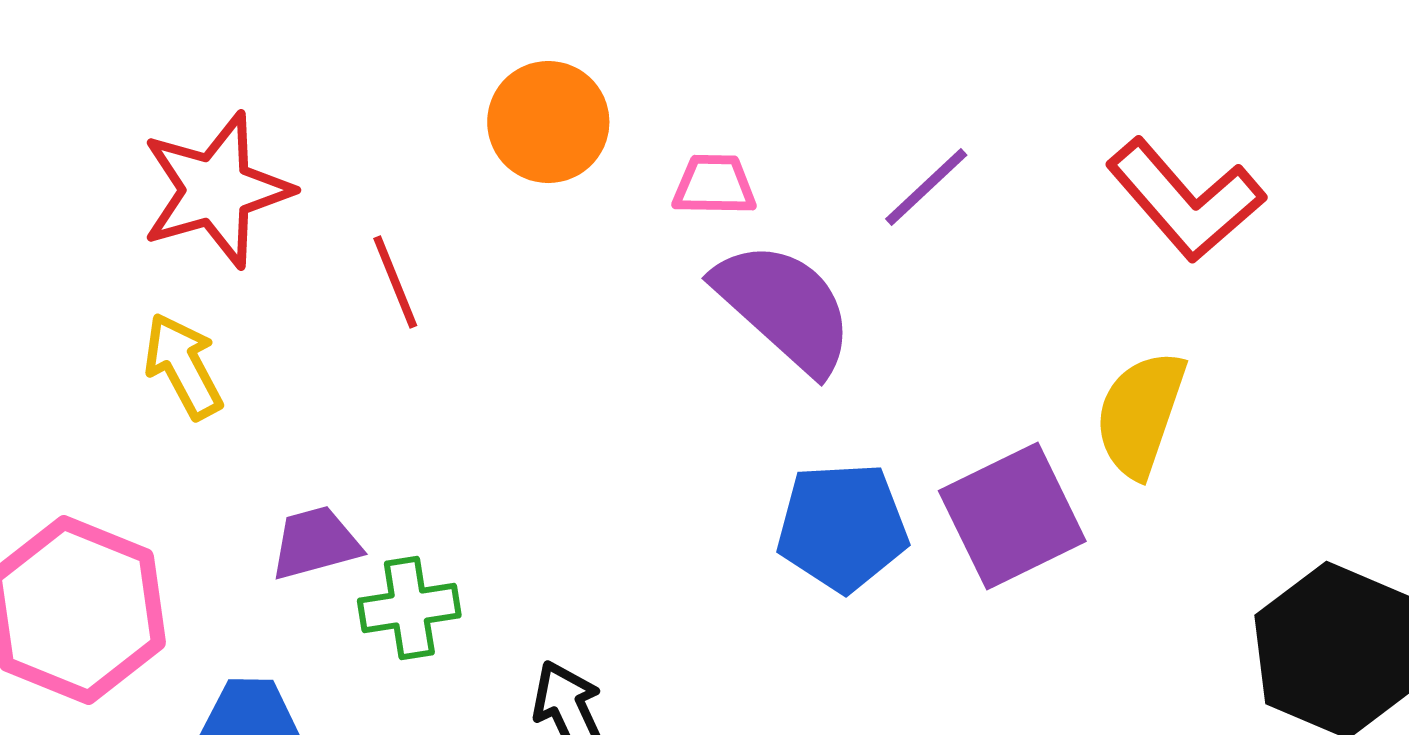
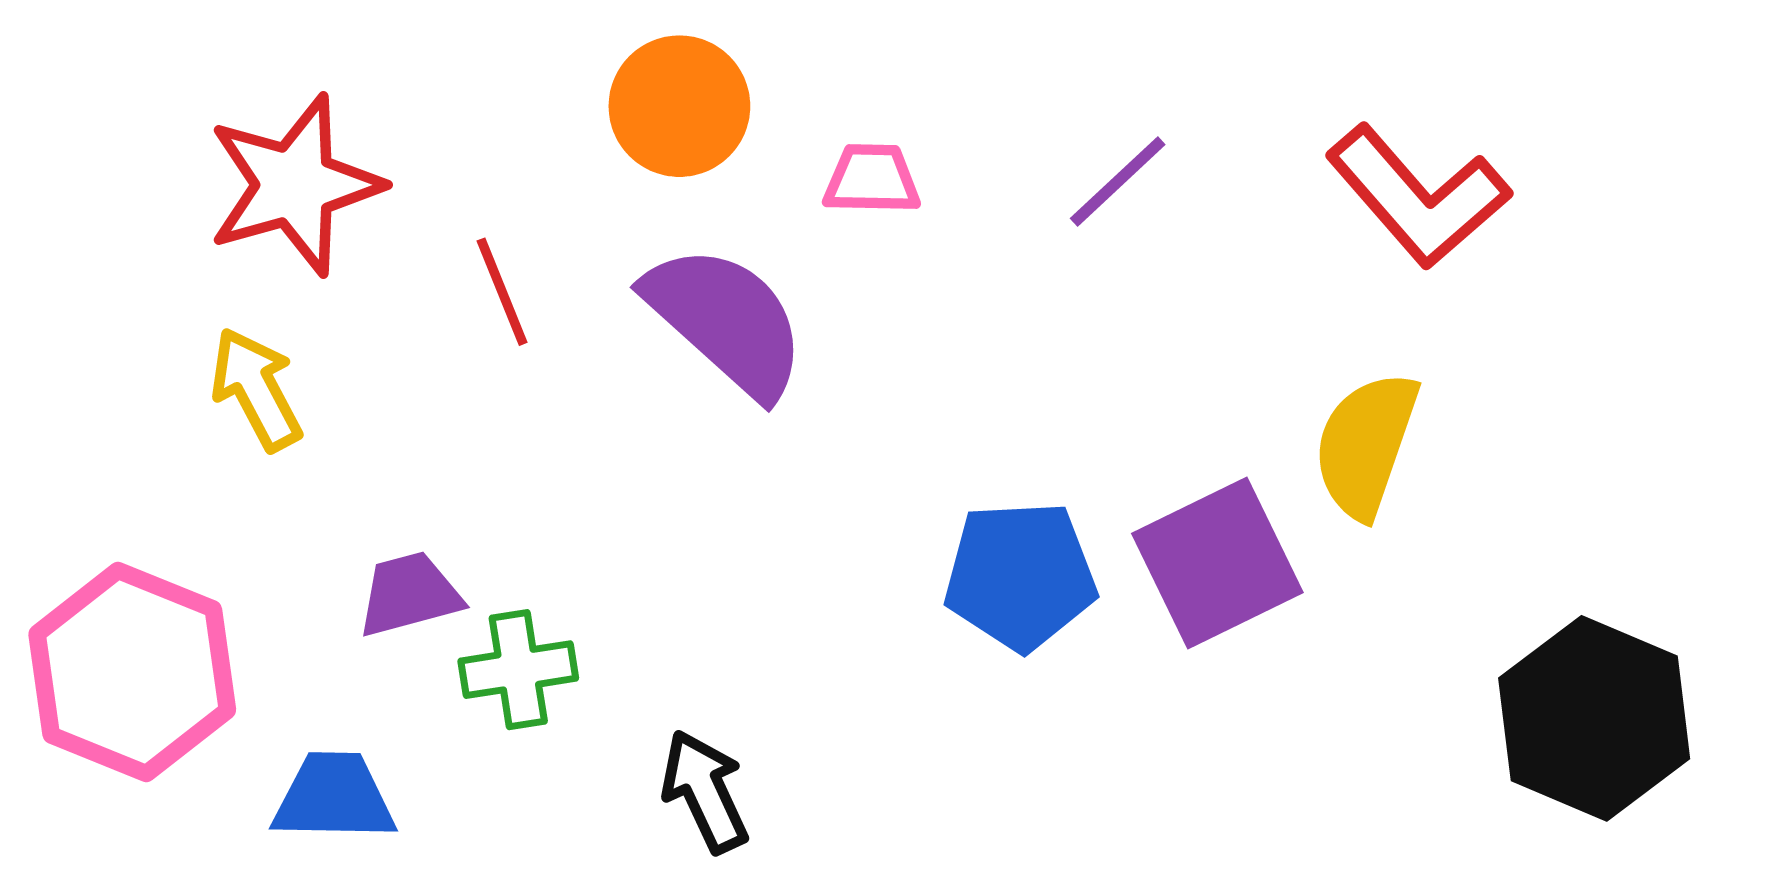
purple semicircle: (784, 307) -> (726, 321), moved

